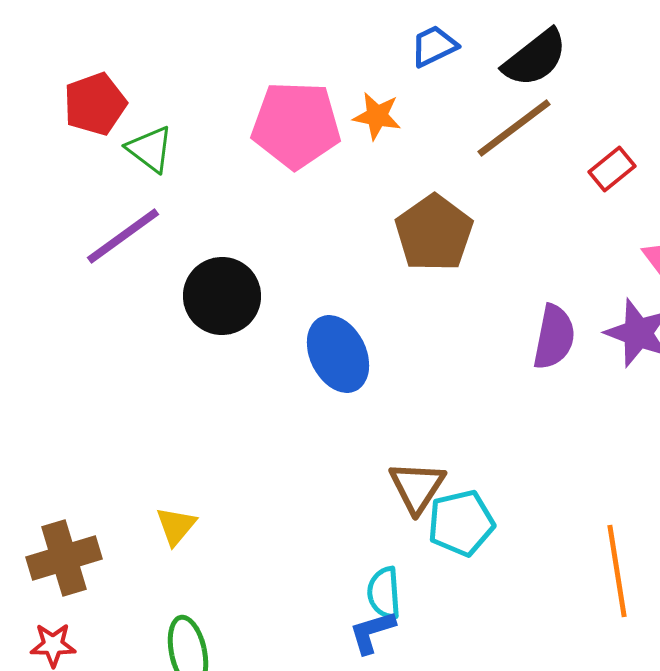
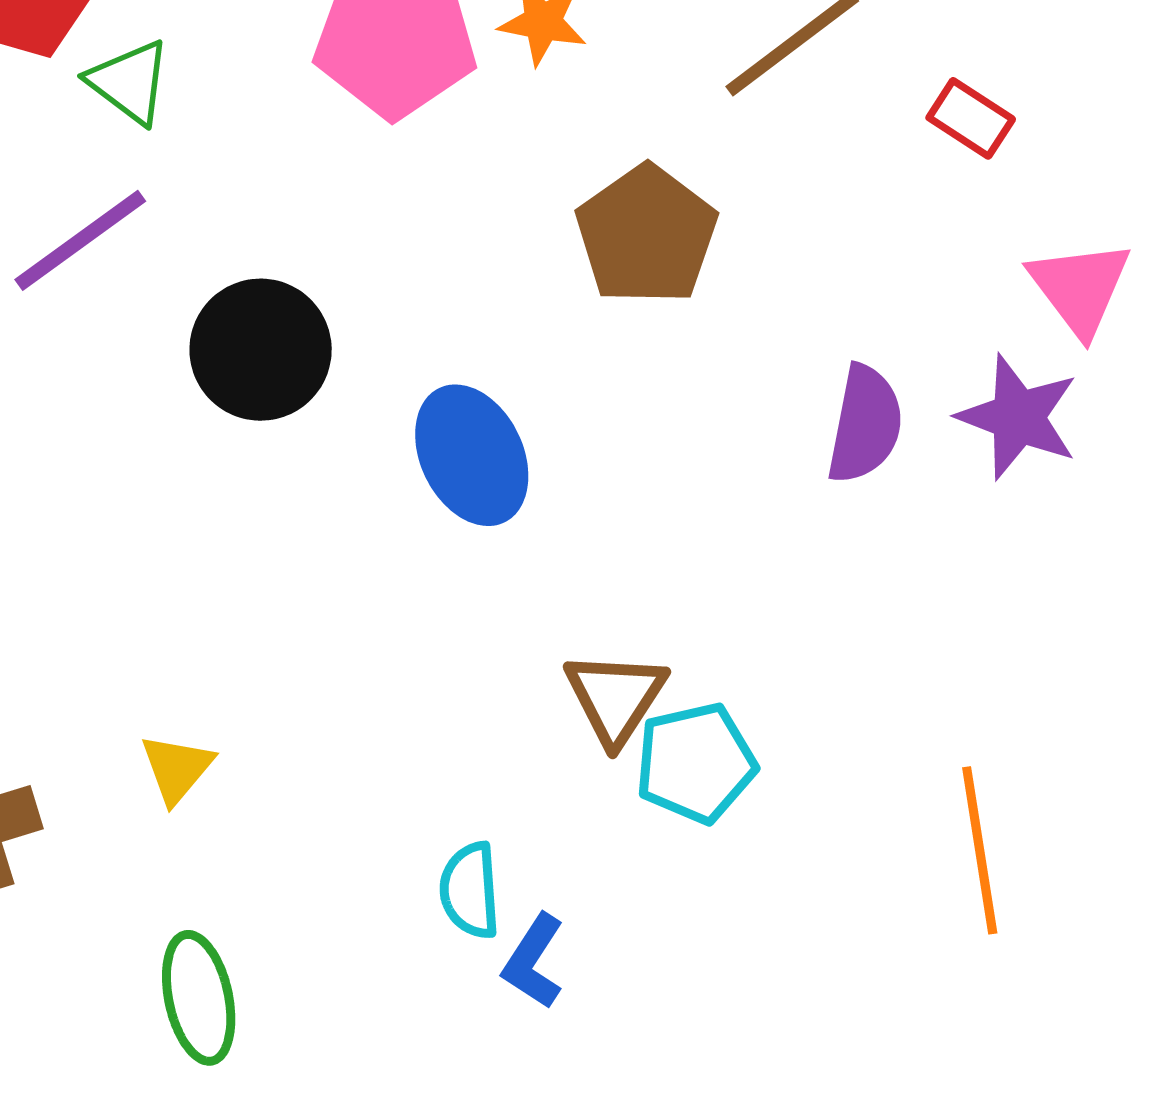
red rectangle: (612, 169) -> (971, 118), turned 72
cyan semicircle: (384, 593) -> (470, 890), moved
blue L-shape: (372, 632) -> (534, 961), turned -40

